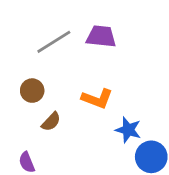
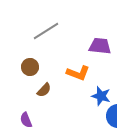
purple trapezoid: (101, 36) -> (100, 46), moved

